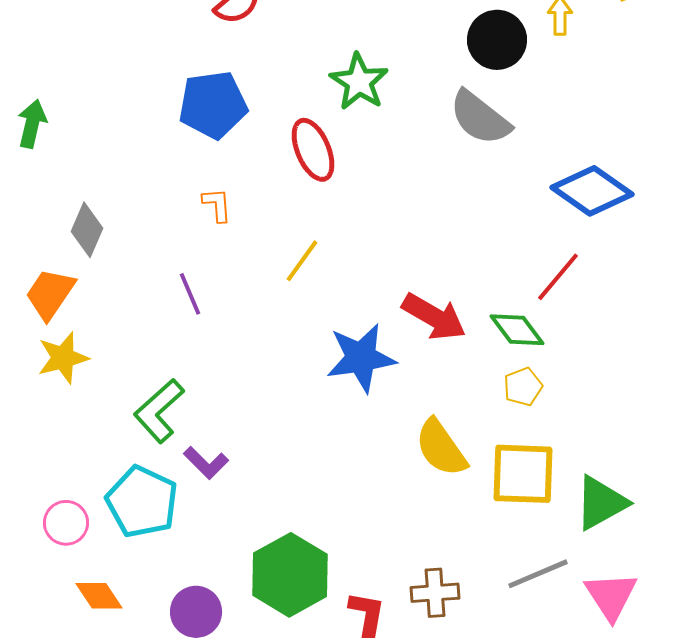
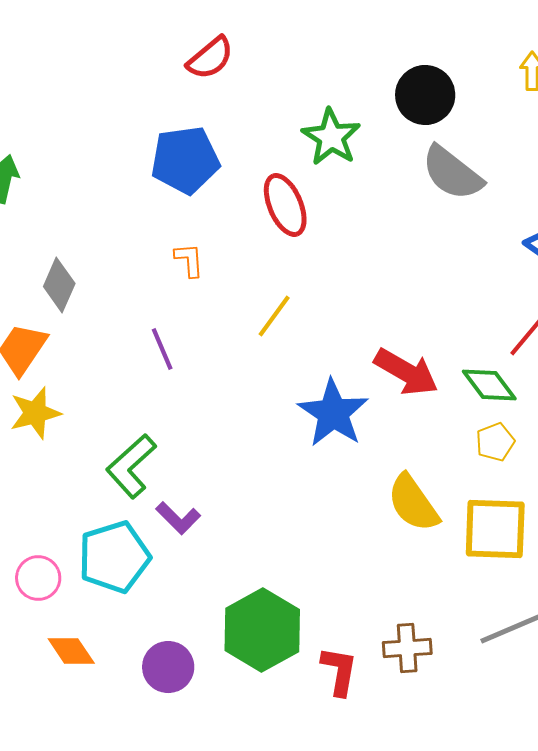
black circle: (497, 40) -> (425, 95), moved
blue star: (361, 358) -> (333, 413), turned -30
cyan pentagon: (142, 502) -> (114, 557), turned 30

